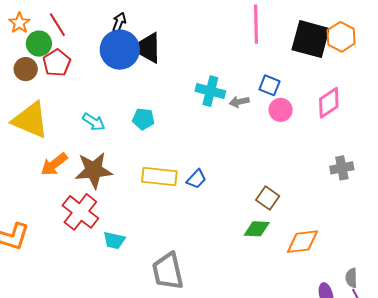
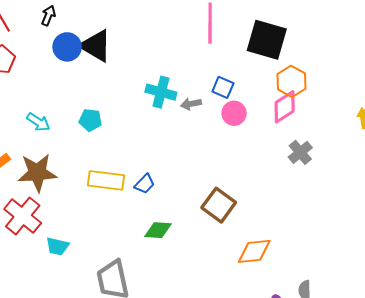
black arrow: (119, 22) -> (48, 16), moved
orange hexagon: (341, 37) -> (291, 81), moved
blue circle: (120, 50) -> (67, 47), size x0.7
gray cross: (342, 168) -> (300, 152), moved, turned -30
brown square: (268, 198) -> (219, 205), size x1.4
green diamond: (257, 229) -> (158, 230), moved

